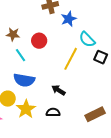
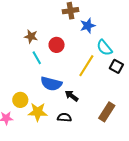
blue semicircle: (24, 80) -> (51, 84), moved
yellow star: (26, 109) -> (38, 112), turned 30
brown rectangle: (95, 114) -> (107, 112), moved, turned -36

